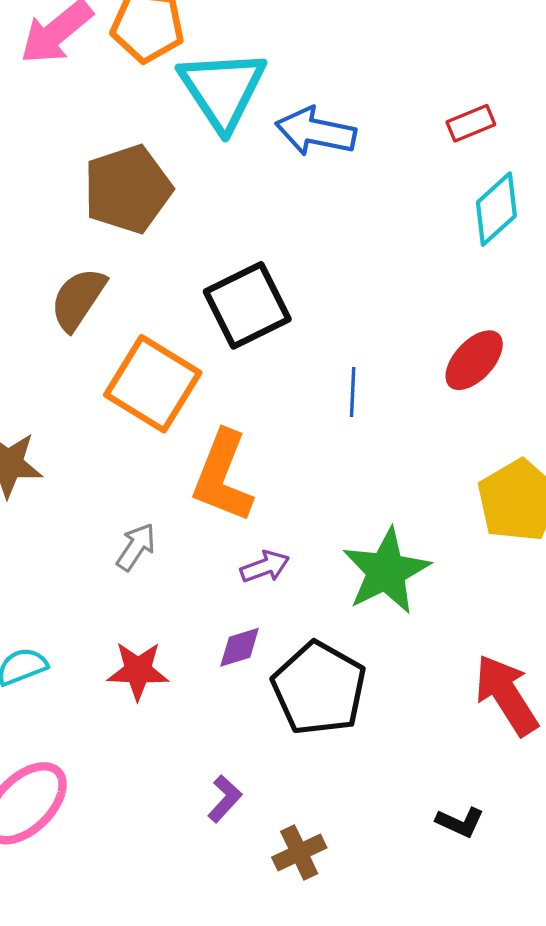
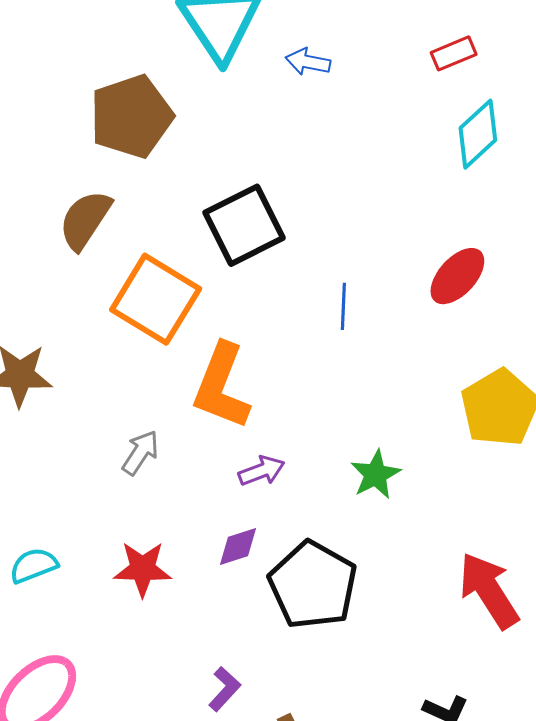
blue arrow: (316, 132) -> (308, 62), size x0.6
green star: (386, 571) -> (376, 475), size x0.6

